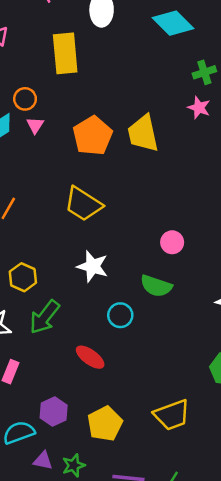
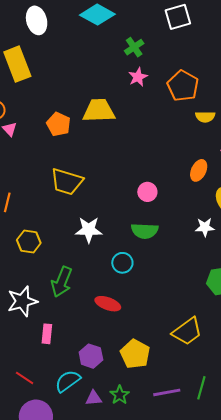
pink star: (199, 108) -> (138, 77), turned -30
yellow trapezoid: (143, 133) -> (99, 111), turned 116
orange pentagon: (93, 136) -> (58, 124), size x0.7
yellow hexagon: (23, 277) -> (29, 241), moved

